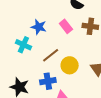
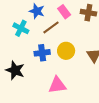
brown line: (51, 55) -> (51, 27), moved
blue cross: (48, 81) -> (42, 53), moved

